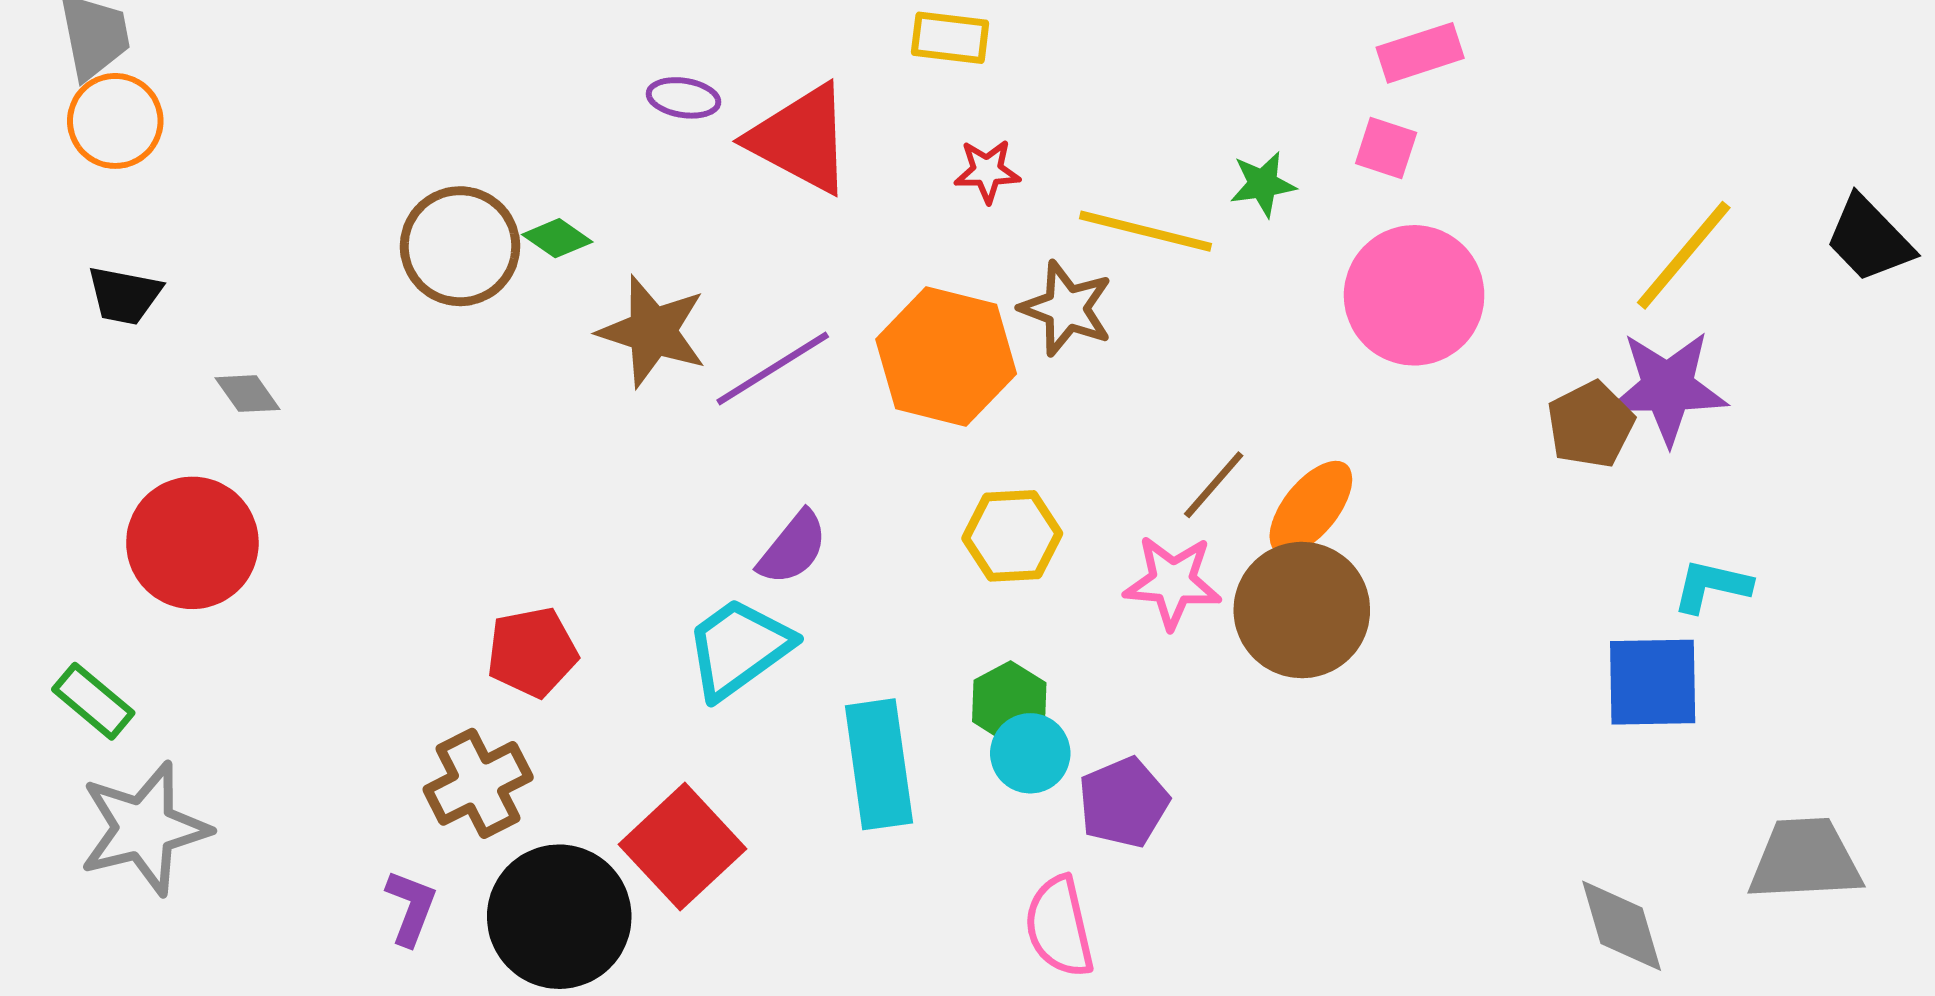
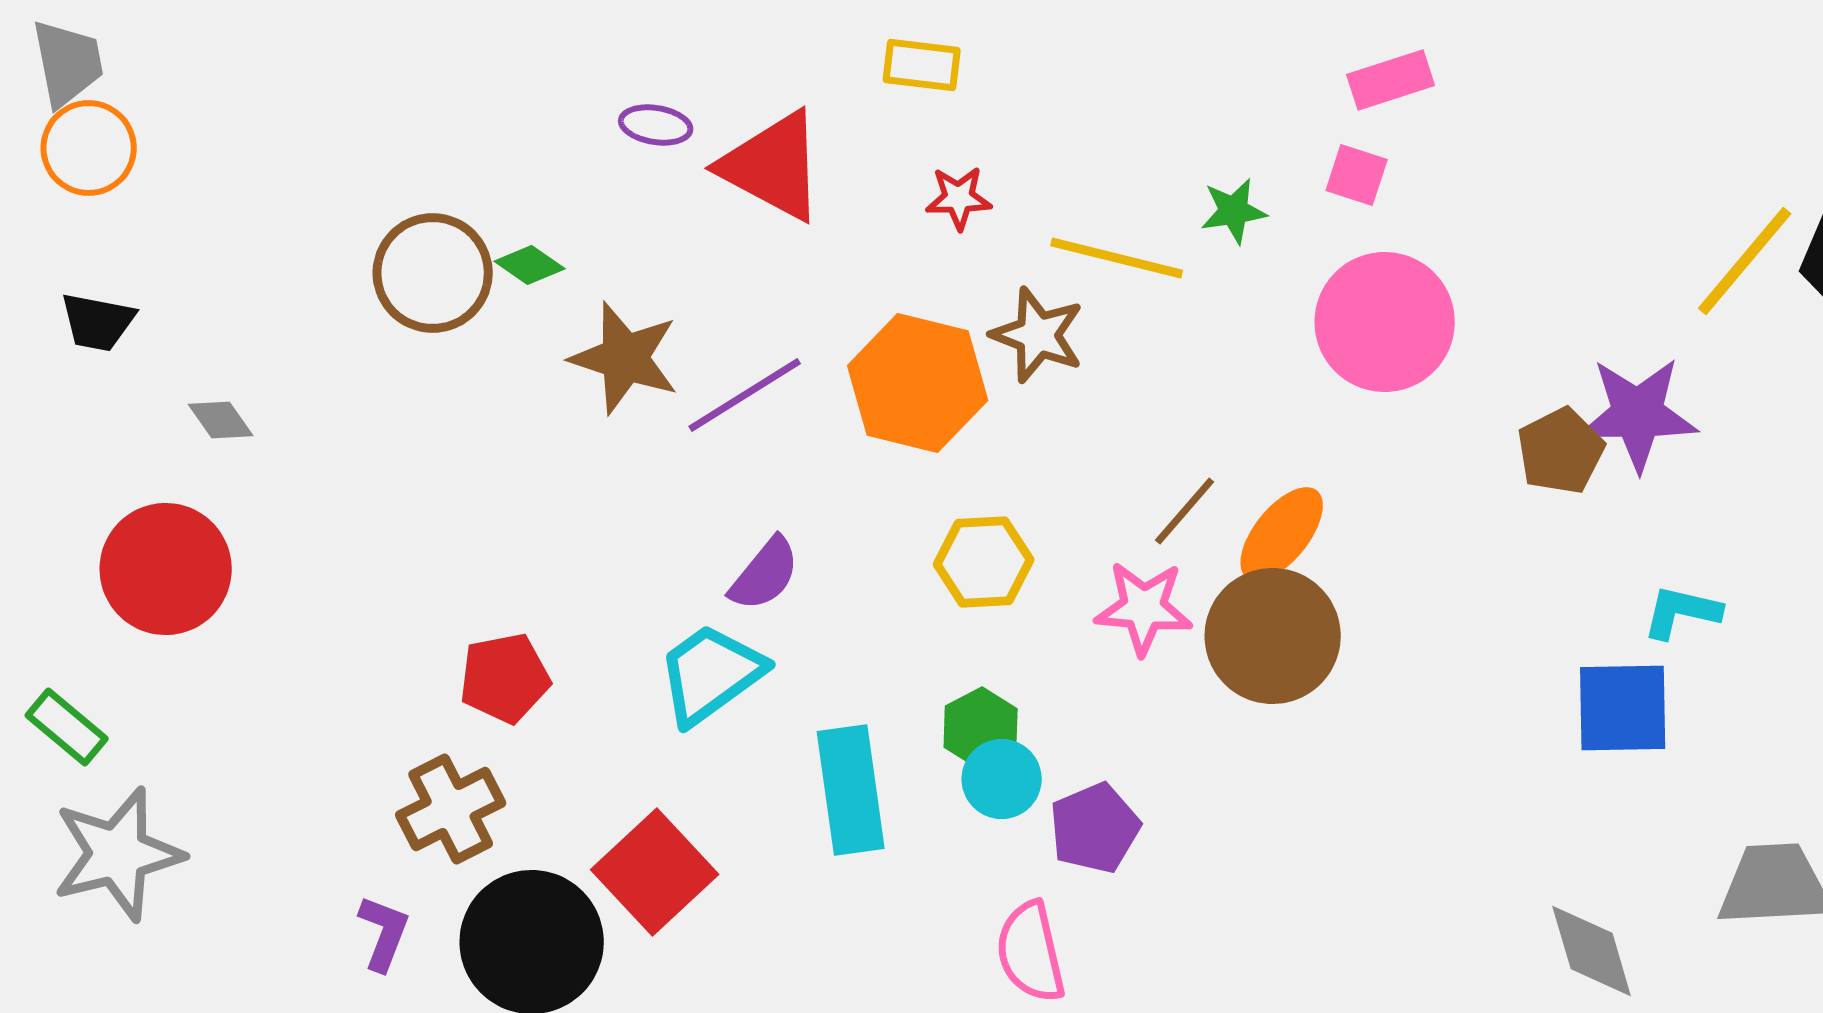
yellow line: (1684, 255) -> (1745, 261), moved

